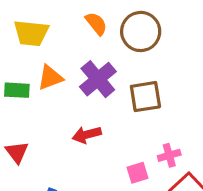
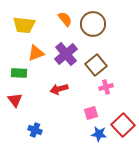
green rectangle: (17, 90) -> (19, 73), moved
brown square: (145, 97) -> (96, 65), turned -30
pink cross: (169, 155) -> (106, 87), moved

